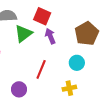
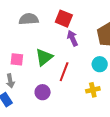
green triangle: (23, 34) -> (44, 57), moved

